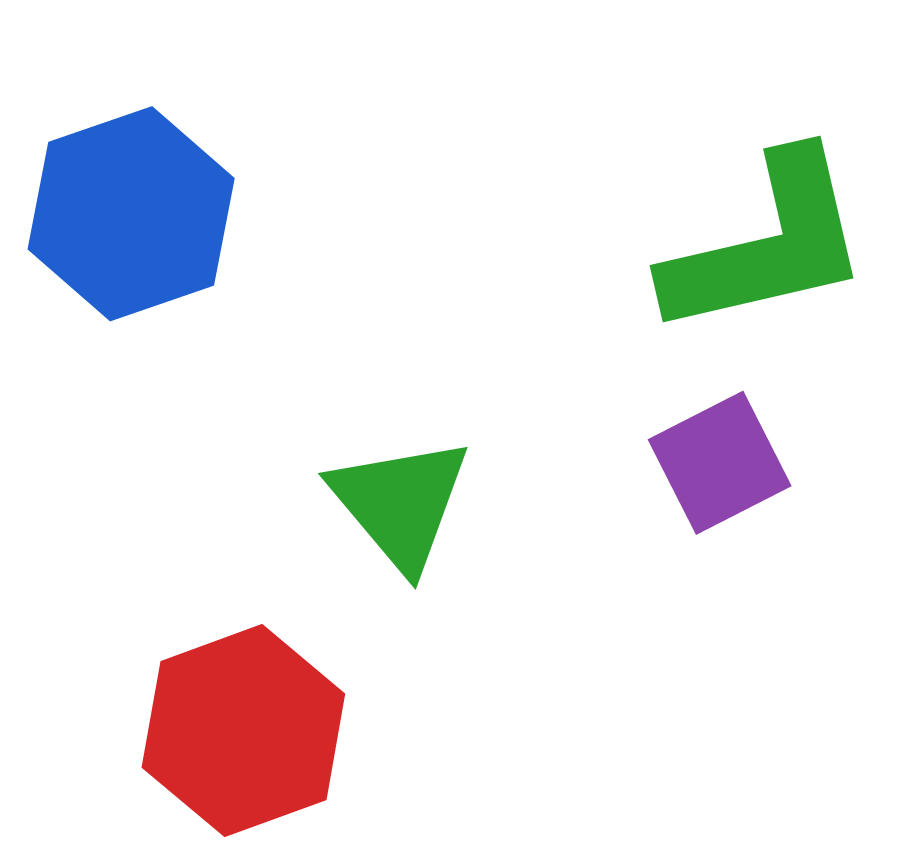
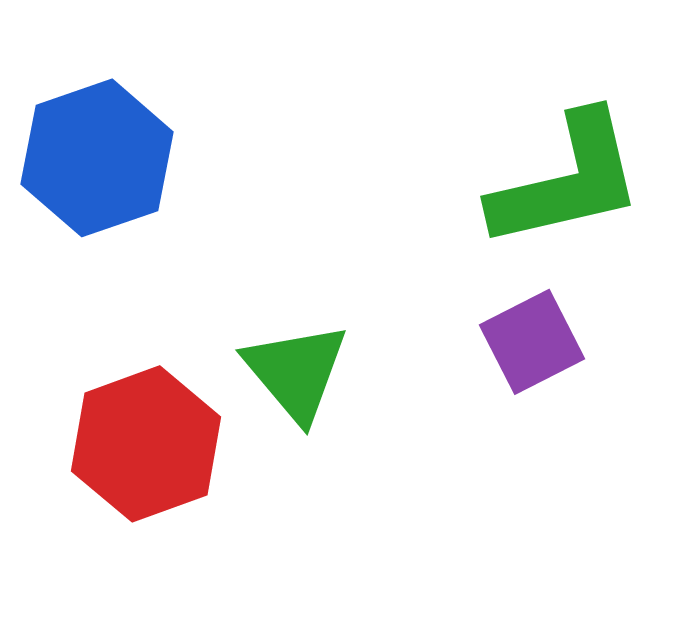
red hexagon: (243, 731) -> (146, 444), moved

